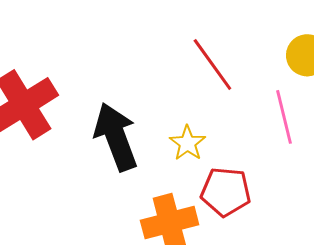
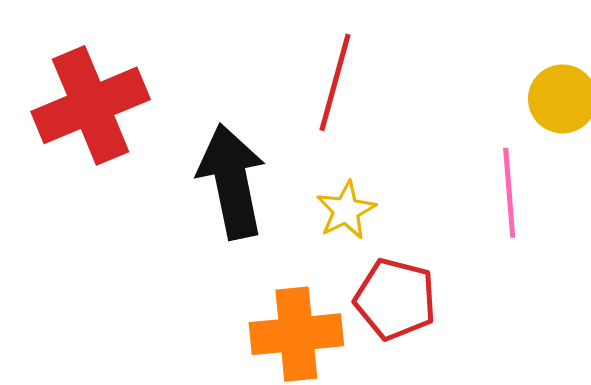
red line: (212, 64) -> (335, 82), moved, turned 42

